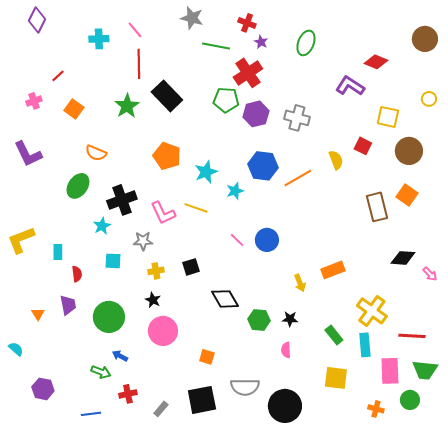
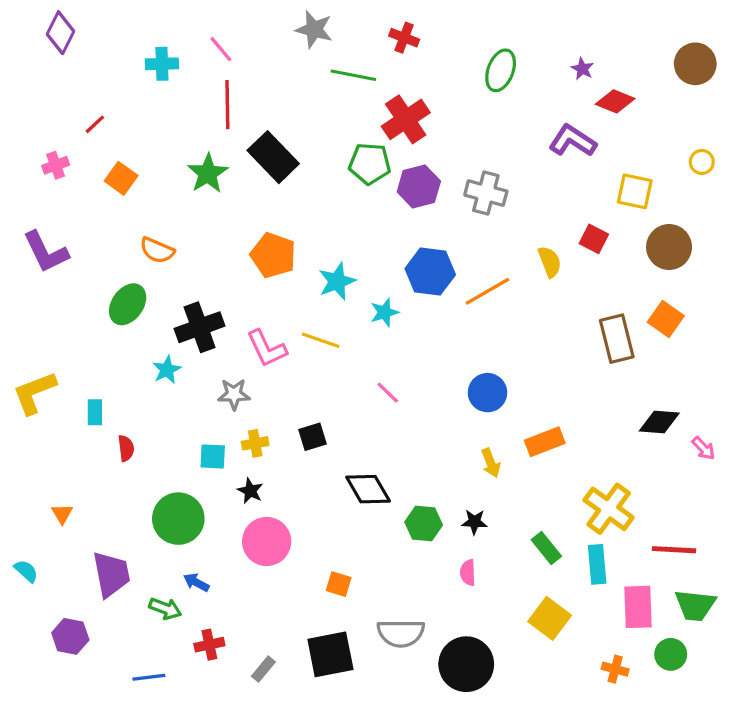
purple star: (261, 42) -> (582, 69), moved
blue circle: (267, 240) -> (487, 393), moved
cyan square: (113, 261) -> (213, 456), moved
purple trapezoid: (68, 305) -> (111, 574), moved, size x1.4
yellow square: (336, 378) -> (550, 618), turned 30

